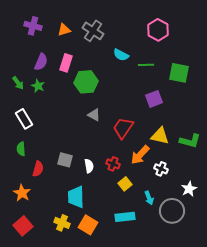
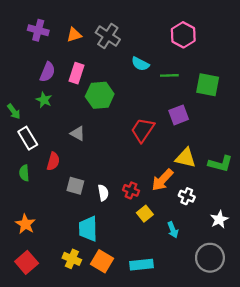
green arrow: (18, 83) -> (14, 111), moved
gray triangle: (94, 115) -> (78, 134), moved
red trapezoid: (123, 128) -> (143, 130), moved
red semicircle: (38, 169) -> (53, 161), moved
gray circle: (172, 211) -> (210, 258), moved
cyan rectangle: (125, 217) -> (141, 265), moved

